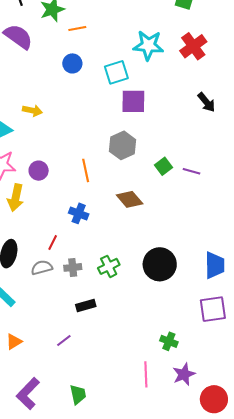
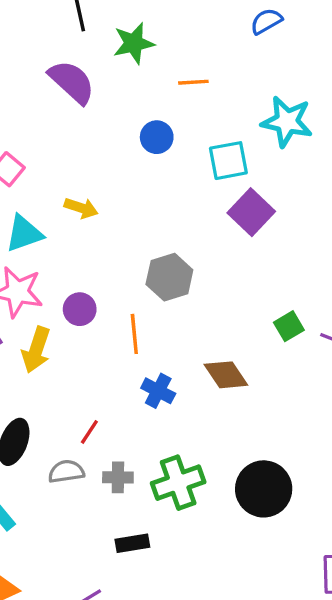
orange line: (77, 28) -> (193, 82), moved
purple square: (133, 101) -> (251, 212), turned 36
gray hexagon: (122, 145) -> (169, 277), moved
orange line: (86, 170) -> (134, 334), moved
blue cross: (79, 213) -> (158, 391), moved
green cross: (109, 266) -> (178, 483), size x1.4

